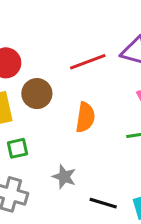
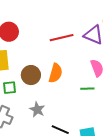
brown circle: (37, 94) -> (31, 75), moved

